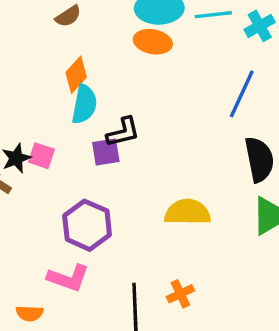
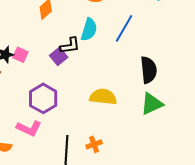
blue line: (242, 94) -> (124, 28), moved
cyan semicircle: (84, 104) -> (89, 29), moved
purple square: (106, 152) -> (59, 56), turned -36

